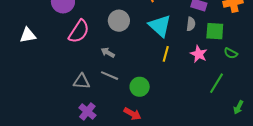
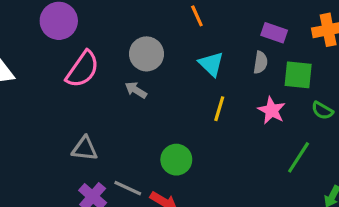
cyan triangle: (160, 26) -> (211, 64), size x0.7
gray arrow: (108, 53) -> (136, 90), moved
gray line: (110, 76) -> (128, 188), moved

